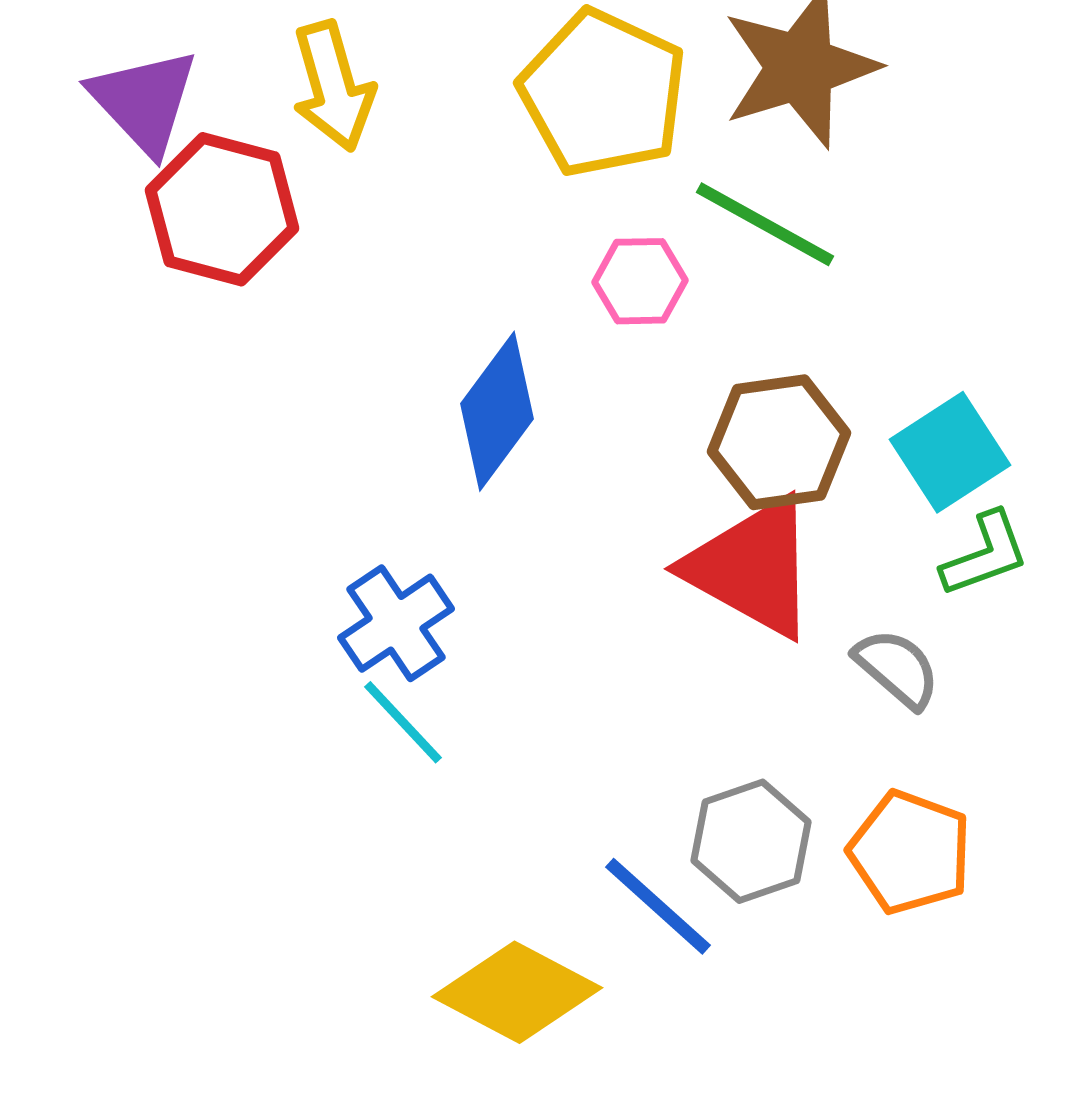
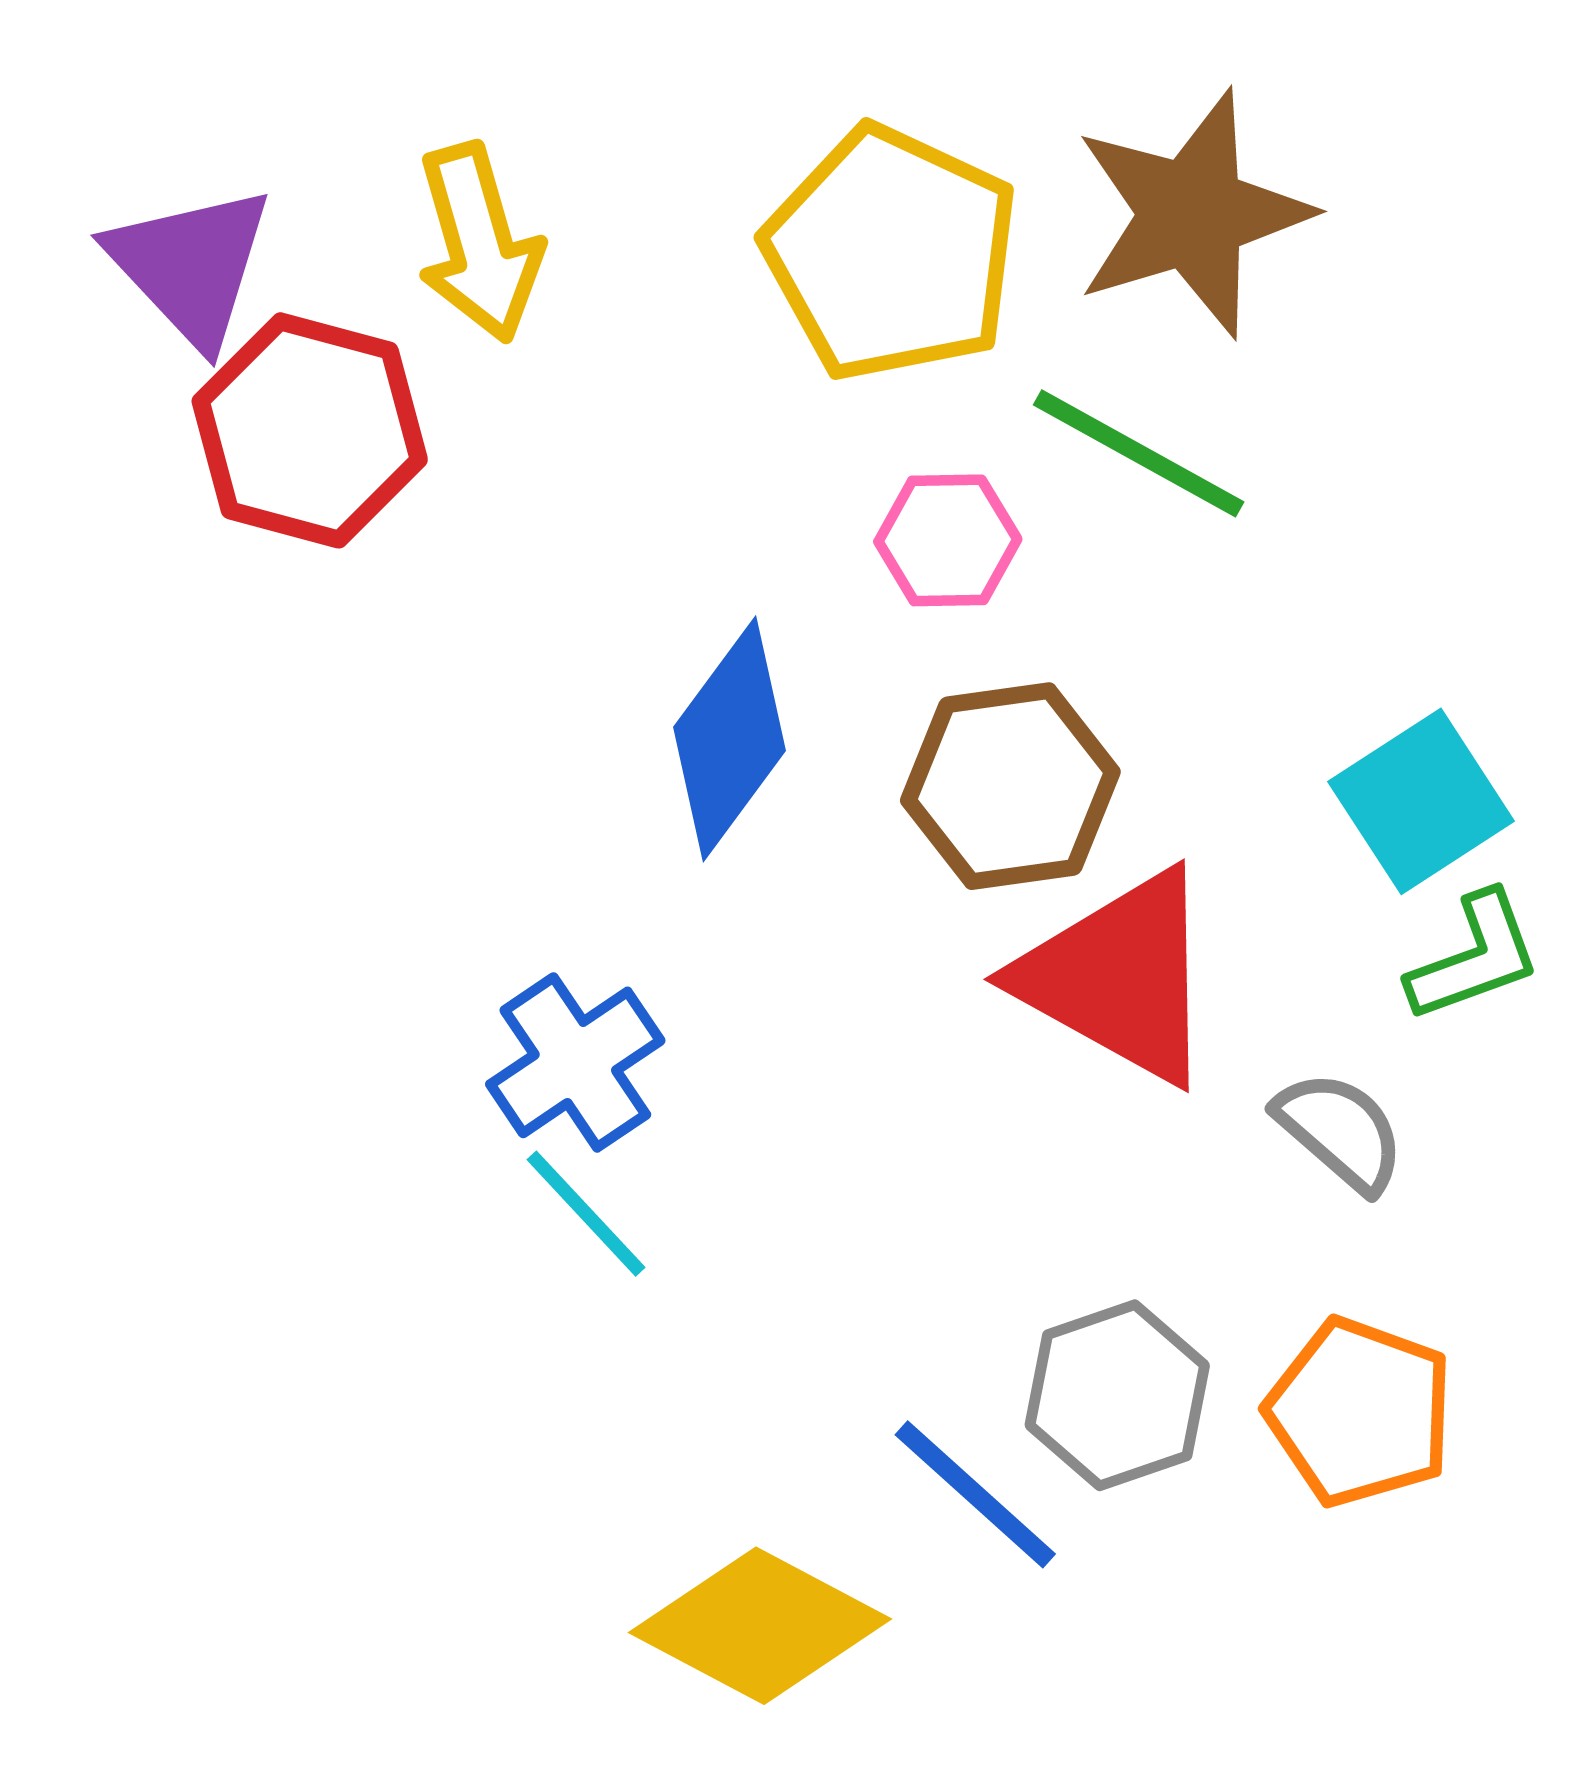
brown hexagon: (779, 442) -> (1010, 786), moved

